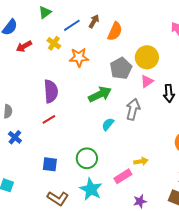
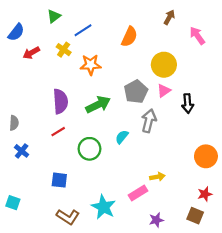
brown arrow: (94, 21) -> (169, 17), moved
gray pentagon: (121, 68) -> (136, 92), moved
green arrow: (100, 94) -> (98, 105), moved
green circle: (87, 158) -> (89, 149), moved

